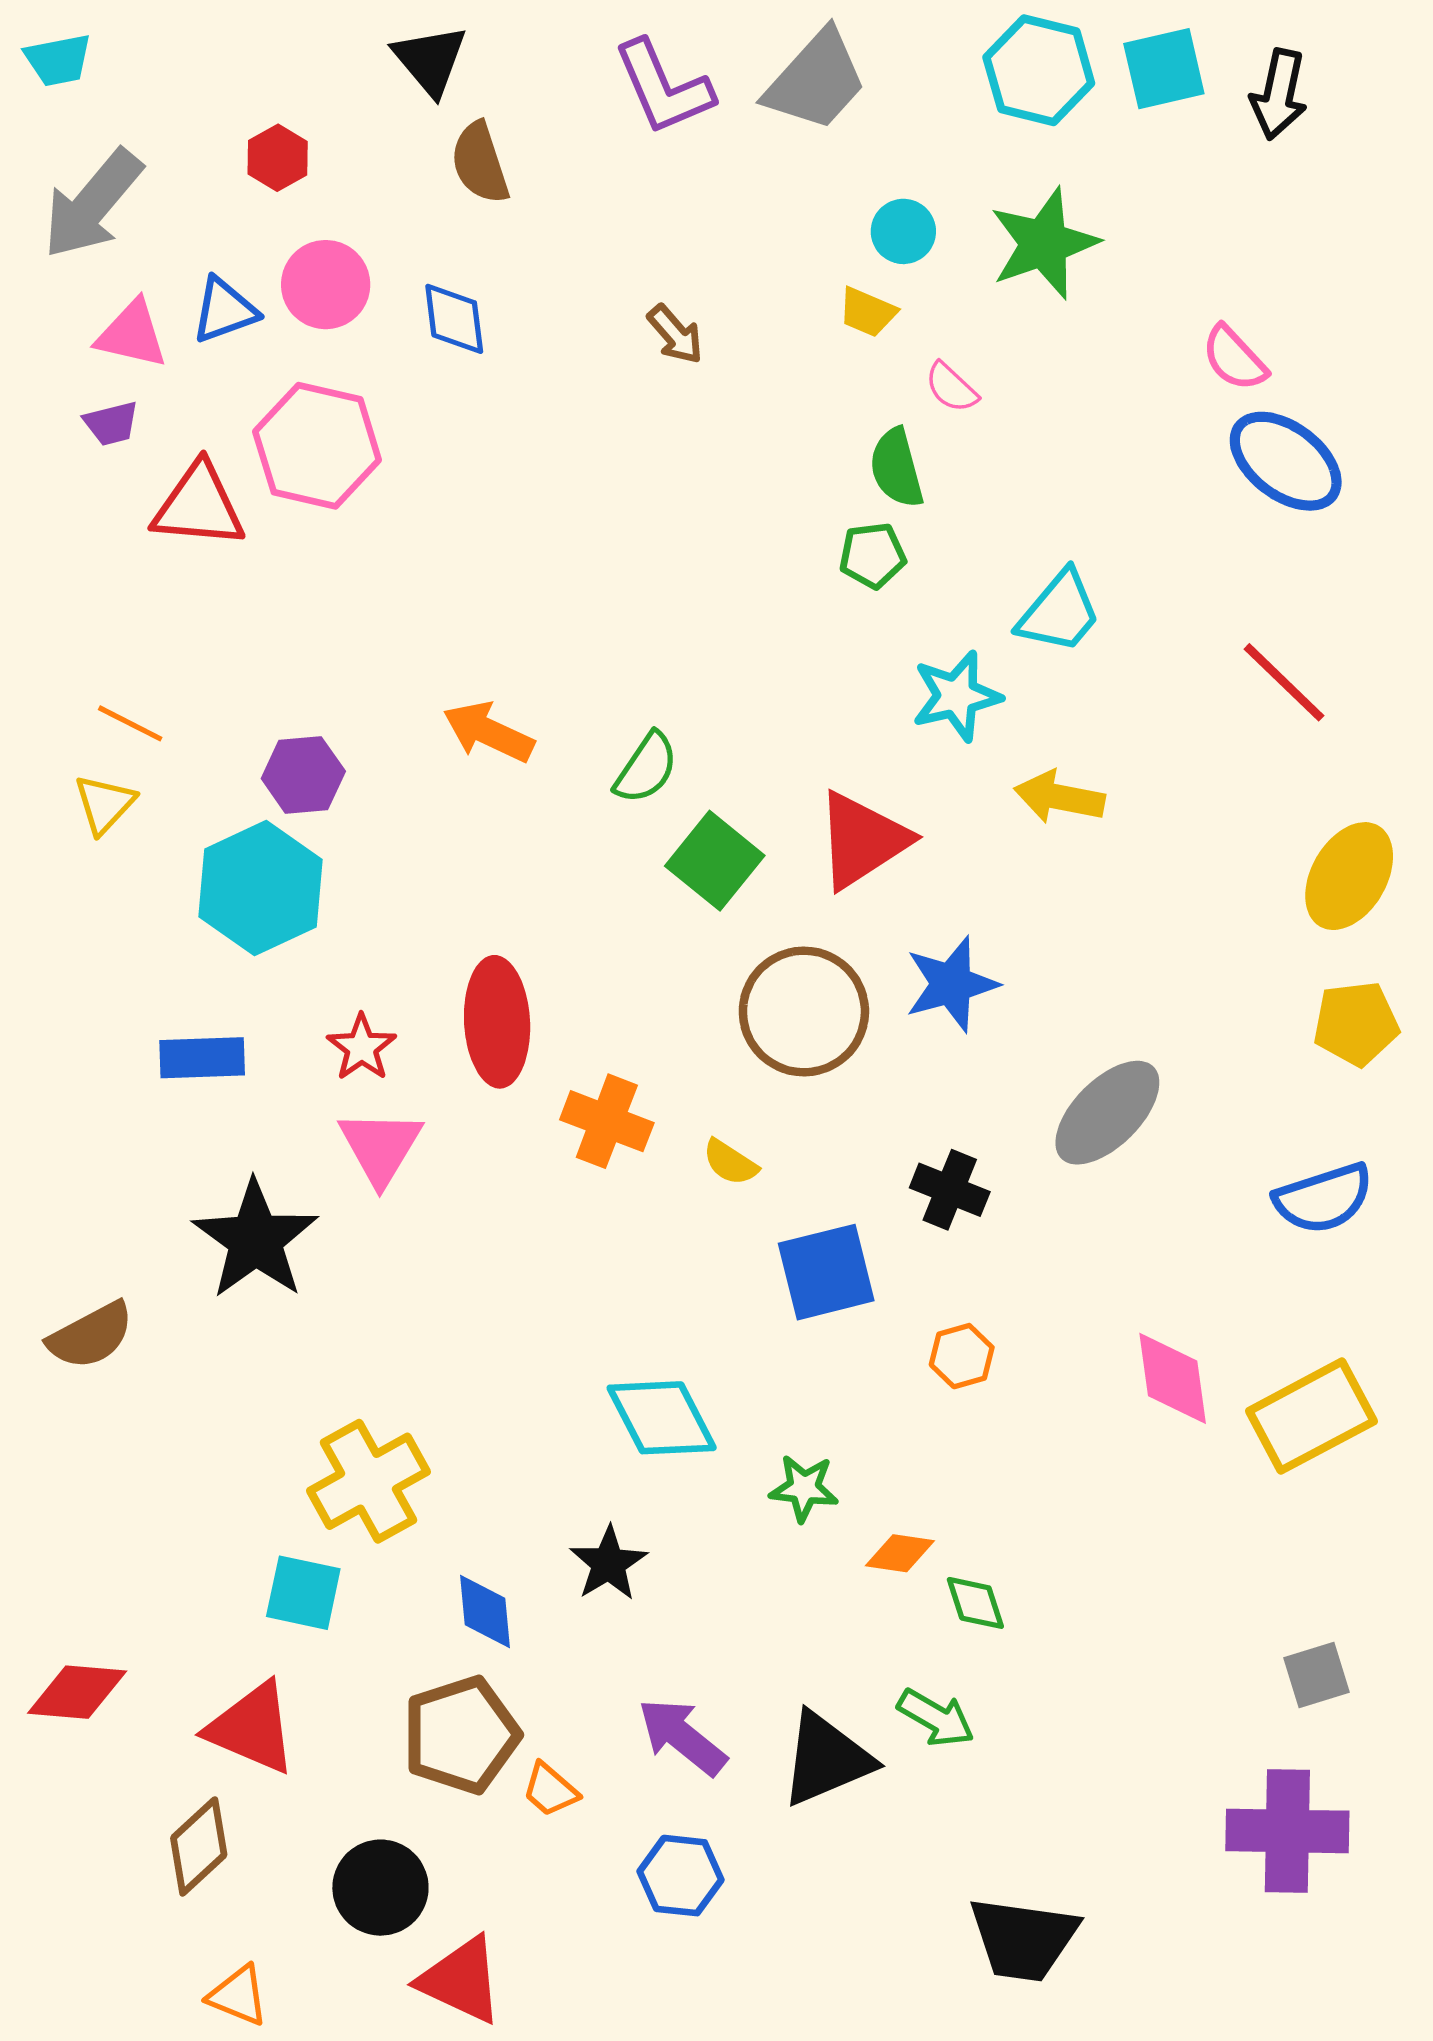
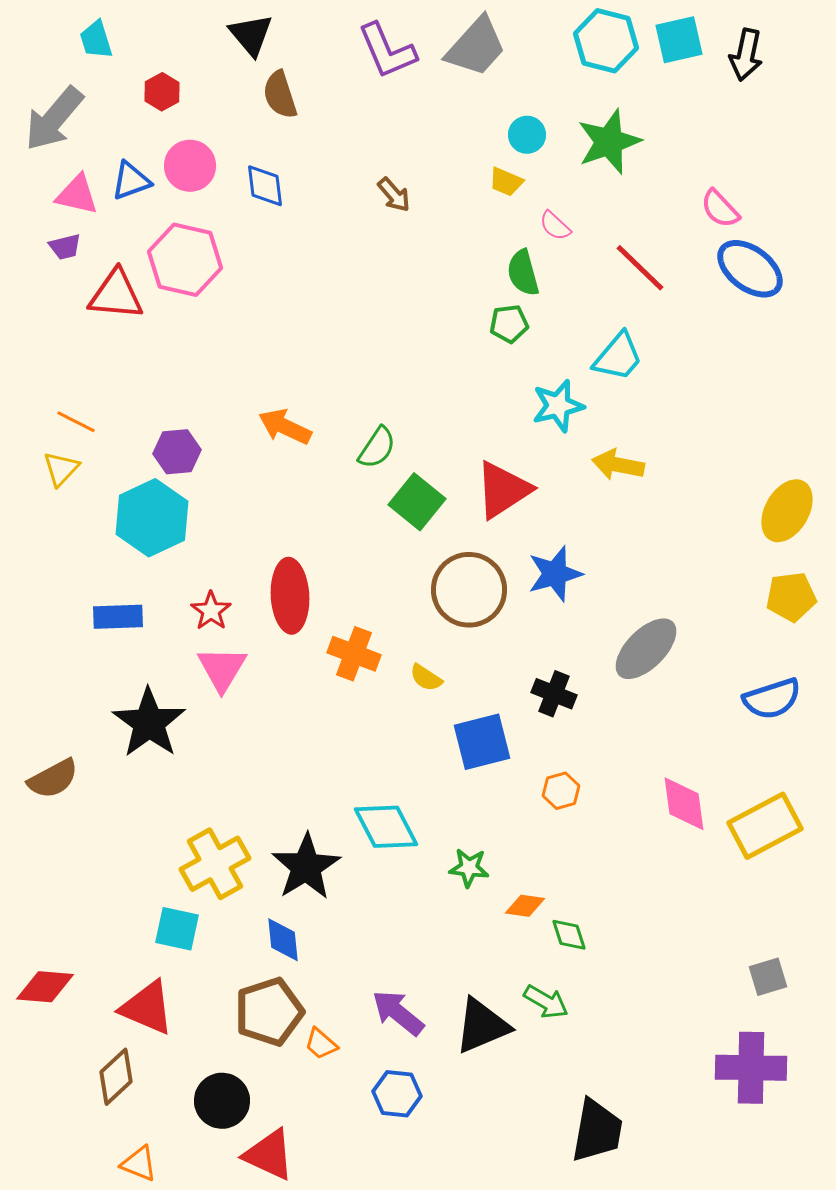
cyan trapezoid: (58, 60) -> (96, 40), moved, turned 84
red line: (1284, 682) -> (640, 268), moved
black star: (608, 1564) -> (306, 867), moved, size x1.5
black trapezoid: (1023, 1939) -> (597, 1131), turned -88

